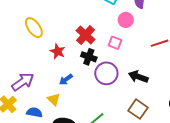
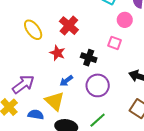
red cross: (86, 35) -> (69, 26), moved
purple circle: (106, 73) -> (98, 85), moved
yellow triangle: (54, 99) -> (55, 101), size x1.5

